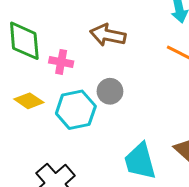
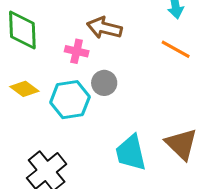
pink cross: (61, 62) -> (77, 51), moved

